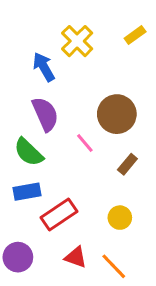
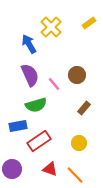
brown circle: (117, 114) -> (77, 75), size x0.7
pink line: (85, 143) -> (54, 84), moved
green semicircle: (29, 152) -> (36, 105), moved, turned -60

